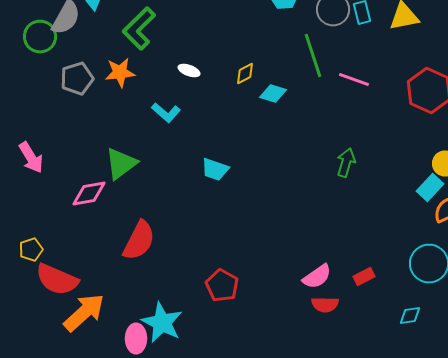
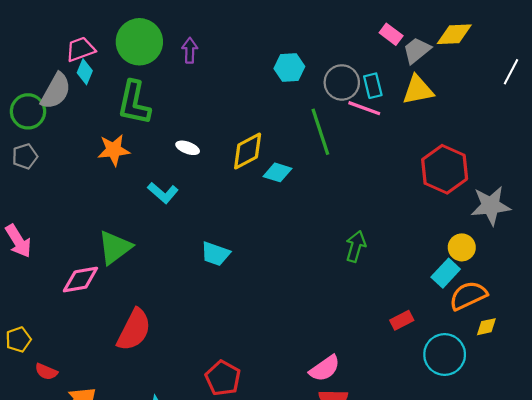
green L-shape: (139, 28) -> (134, 103), turned -33
yellow diamond: (245, 74) -> (248, 151), size x1.6
gray pentagon: (77, 78) -> (25, 156), moved, size x0.7
pink line: (354, 80) -> (364, 108), moved
red rectangle: (364, 276) -> (402, 320), moved
red semicircle: (57, 280) -> (46, 372), size x0.5

